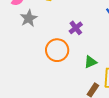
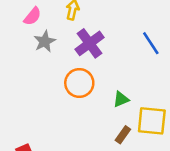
purple cross: (76, 28) -> (90, 43), moved, size x1.6

